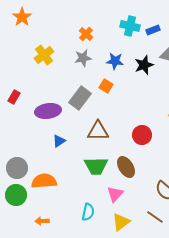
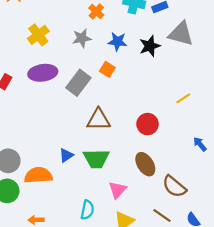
orange cross: (86, 34) -> (96, 11), moved
purple ellipse: (48, 111) -> (43, 73), moved
blue triangle: (59, 141) -> (66, 155), moved
brown ellipse: (126, 167) -> (145, 164), moved

